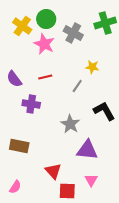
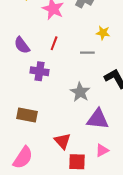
red line: (45, 77) -> (54, 43), turned -56
gray line: (77, 86) -> (87, 53), turned 56
pink triangle: (91, 180) -> (102, 150), turned 32
pink semicircle: (15, 187) -> (23, 158), size x1.6

